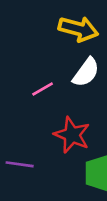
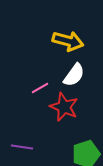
red star: (72, 135) -> (64, 107), moved

